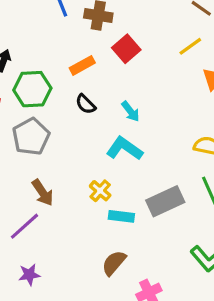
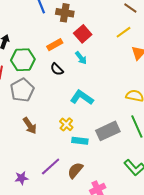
cyan arrow: (130, 111) -> (81, 58), moved
purple line: (24, 226) -> (51, 166), moved

